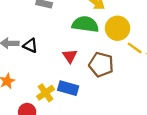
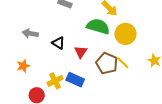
black triangle: (30, 46) -> (58, 43), moved
yellow line: (135, 48) -> (123, 63), moved

